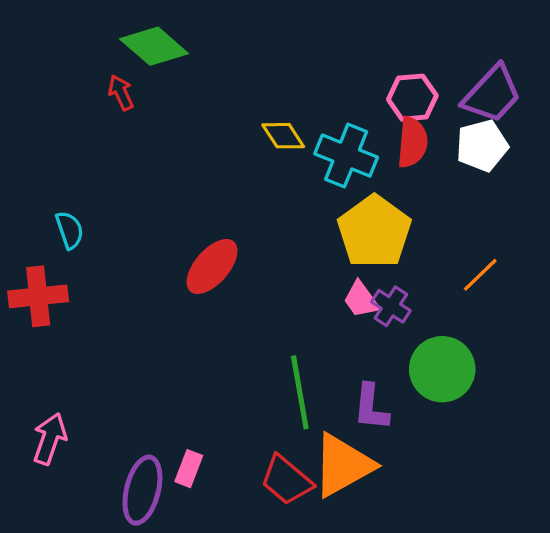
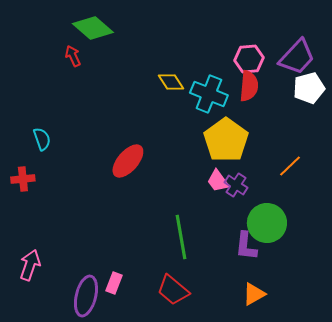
white pentagon: (482, 146) -> (309, 88), moved
red cross: (38, 296) -> (23, 179), size x0.7
purple L-shape: (371, 407) -> (246, 246), moved
orange triangle: (343, 465) -> (254, 294), moved, size x0.6

